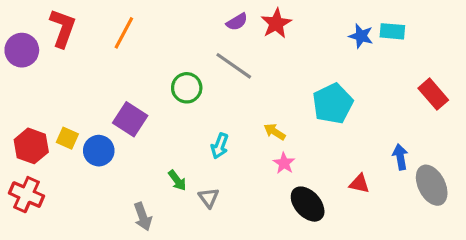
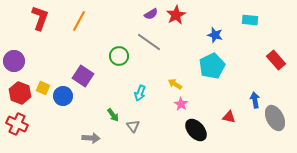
blue star: (361, 36) -> (215, 35), moved
purple circle: (22, 50) -> (14, 61), moved
gray arrow: (143, 217) -> (91, 138), turned -66

